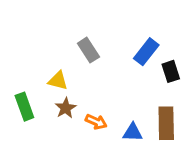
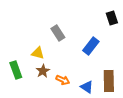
blue rectangle: (146, 52) -> (91, 46), moved
black rectangle: (171, 71) -> (112, 18), moved
blue triangle: (133, 132) -> (87, 87), turned 32

